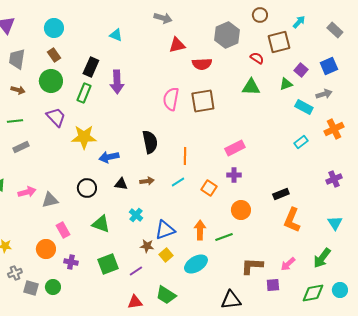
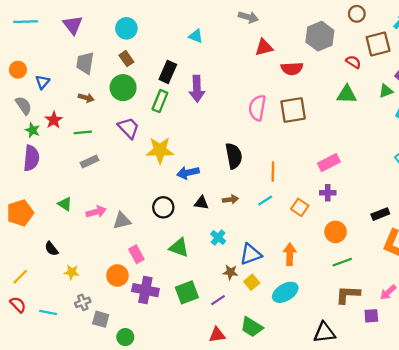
green line: (224, 237) -> (342, 262), moved
purple cross: (71, 262) -> (145, 290), size x1.6
green circle: (53, 287) -> (125, 337), moved

